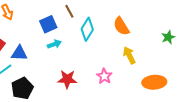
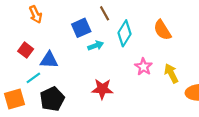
cyan arrow: (54, 44) -> (96, 46), moved
yellow arrow: (129, 55) -> (171, 73), moved
pink star: (104, 76) -> (143, 67), moved

